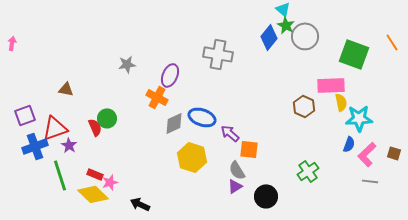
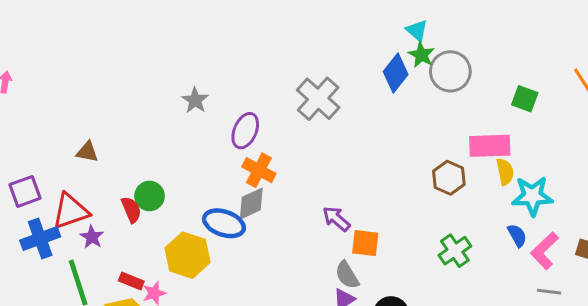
gray cross: (218, 54) -> (318, 99), turned 32
green square: (354, 54) -> (525, 99), size x0.6
gray star: (127, 64) -> (195, 100), moved, turned -30
orange cross: (157, 97) -> (259, 170), moved
blue ellipse: (202, 117) -> (224, 223), moved
blue semicircle: (349, 144) -> (517, 235), turned -49
yellow hexagon: (192, 157) -> (188, 255), moved
green cross: (308, 171) -> (455, 251), moved

